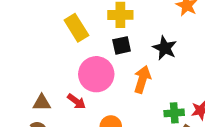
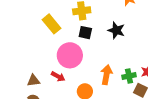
black square: (122, 45) -> (85, 33), turned 32
orange arrow: (142, 79) -> (106, 75), moved

